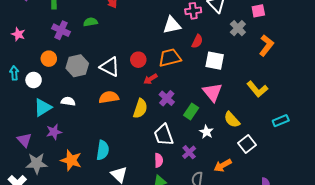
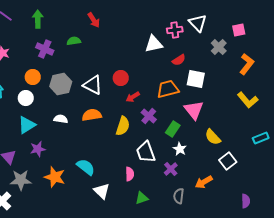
red semicircle: (197, 41) -> (179, 60), turned 32
orange trapezoid: (170, 58) -> (168, 89), moved
white circle: (34, 80) -> (26, 98), moved
yellow L-shape: (257, 89) -> (248, 100), moved
white semicircle: (68, 101) -> (61, 119), moved
white star: (206, 132) -> (180, 149), moved
cyan semicircle: (103, 150) -> (86, 167), turned -60
pink semicircle: (159, 160) -> (130, 174), moved

